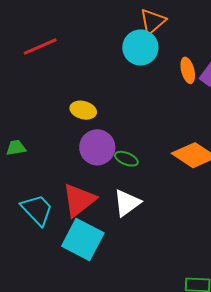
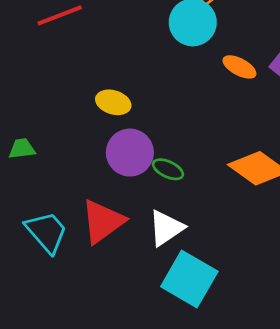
orange ellipse: (188, 70) -> (239, 67), moved, turned -50
cyan square: (83, 239) -> (189, 279), moved

